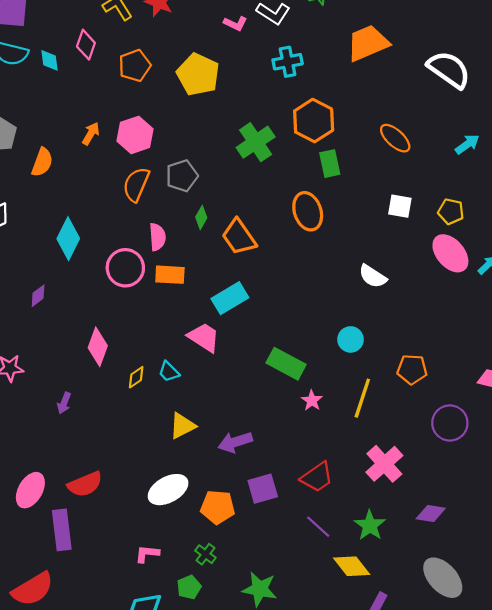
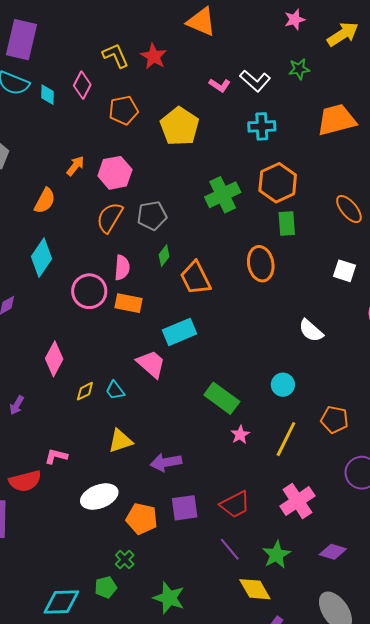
orange semicircle: (42, 162) -> (45, 201), moved
pink L-shape: (147, 554) -> (56, 456), moved

